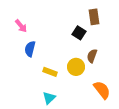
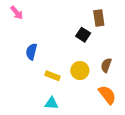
pink arrow: (21, 26) -> (17, 13), moved
brown semicircle: (92, 56) -> (106, 65), moved
cyan triangle: (49, 98) -> (51, 103), turned 48

